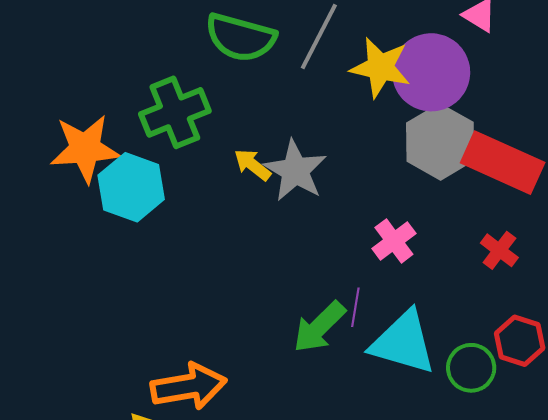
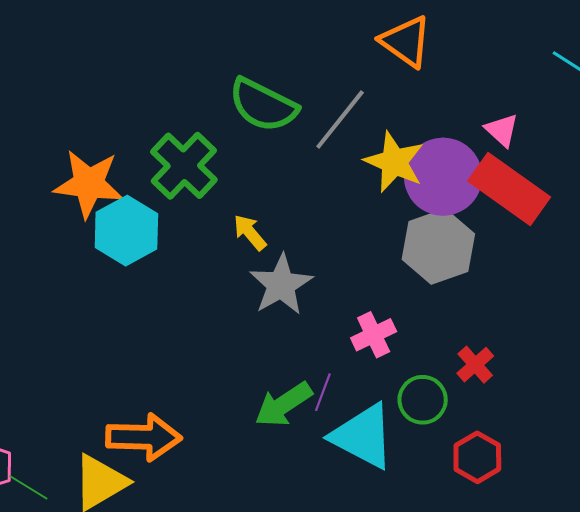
green cross: (175, 112) -> (184, 166), turned -36
red rectangle: (503, 163) -> (509, 189), moved
gray star: (295, 171) -> (281, 285), moved
green circle: (471, 368) -> (423, 400), moved

